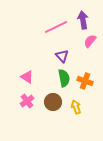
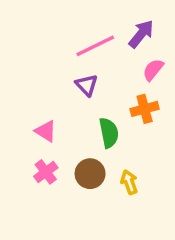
purple arrow: (83, 20) -> (141, 34), turned 48
purple triangle: (62, 56) -> (87, 85), moved
orange cross: (85, 81) -> (145, 109), moved, turned -35

